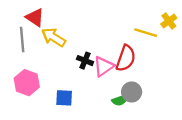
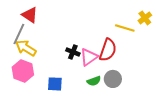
yellow arrow: (54, 37) -> (26, 48), moved
gray line: (22, 40) -> (19, 34), turned 30
green semicircle: (120, 100) -> (94, 81), moved

